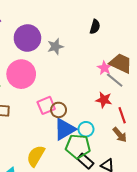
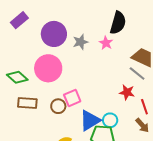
black semicircle: (95, 27) -> (118, 23), size x1.6
pink star: (104, 68) -> (106, 43), moved
brown circle: (59, 110) -> (58, 106), moved

